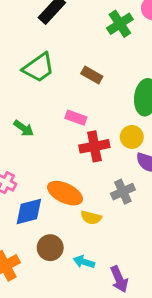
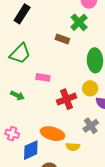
green cross: (120, 24) -> (79, 22), moved
brown rectangle: (92, 75) -> (62, 39), moved
pink rectangle: (76, 118) -> (43, 77), moved

